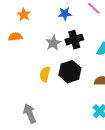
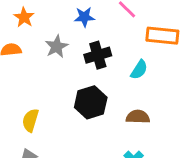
gray star: (53, 43) -> (57, 47), moved
yellow semicircle: (45, 74) -> (30, 120), moved

